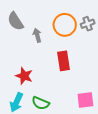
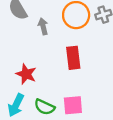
pink square: (85, 100) -> (73, 105), moved

